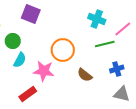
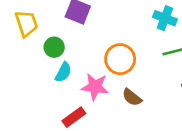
brown semicircle: (85, 75) -> (132, 97), moved

